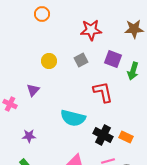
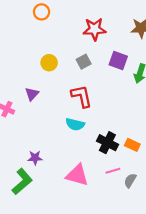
red L-shape: (103, 92) -> (82, 96), moved
cyan semicircle: (73, 118) -> (75, 124), size x0.7
purple star: (29, 136) -> (35, 158), moved

